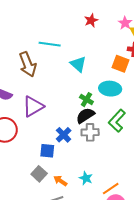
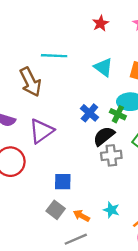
cyan triangle: (78, 64) -> (103, 67), moved
green cross: (86, 100) -> (118, 114), moved
blue cross: (64, 135) -> (89, 113), moved

